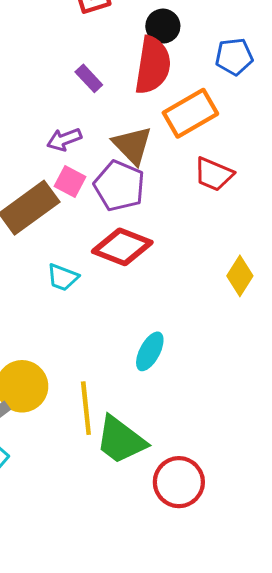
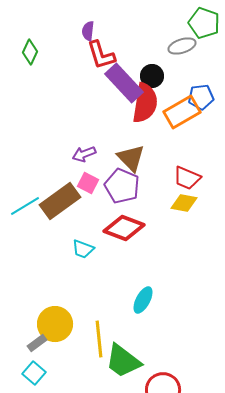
purple rectangle: (89, 78) -> (124, 83), moved, size x2.0
orange rectangle: (190, 113) -> (182, 112), moved
yellow diamond: (240, 276) -> (184, 203), moved, turned 68

